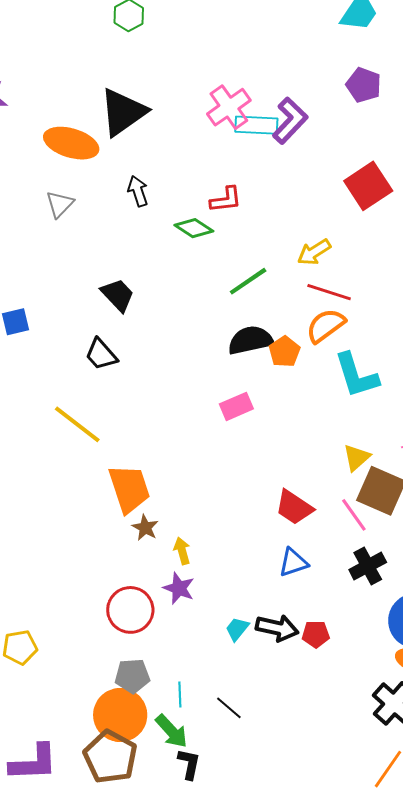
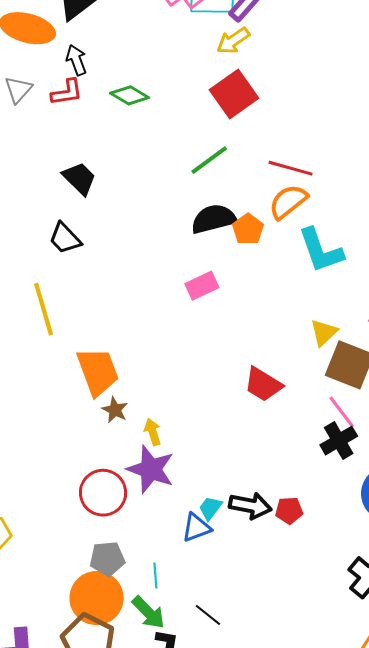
red square: (368, 186) -> (234, 94), moved
black arrow: (138, 191) -> (76, 60), moved
red L-shape: (226, 200) -> (67, 92), moved
green diamond: (194, 228) -> (130, 95), moved
yellow arrow: (314, 252) -> (233, 41), moved
yellow line: (77, 424) -> (44, 309), turned 38
pink line: (354, 515) -> (342, 412), moved
blue triangle: (293, 563) -> (196, 528), moved
purple star: (179, 588) -> (151, 469), size x1.5
black line: (229, 708) -> (208, 615), moved

